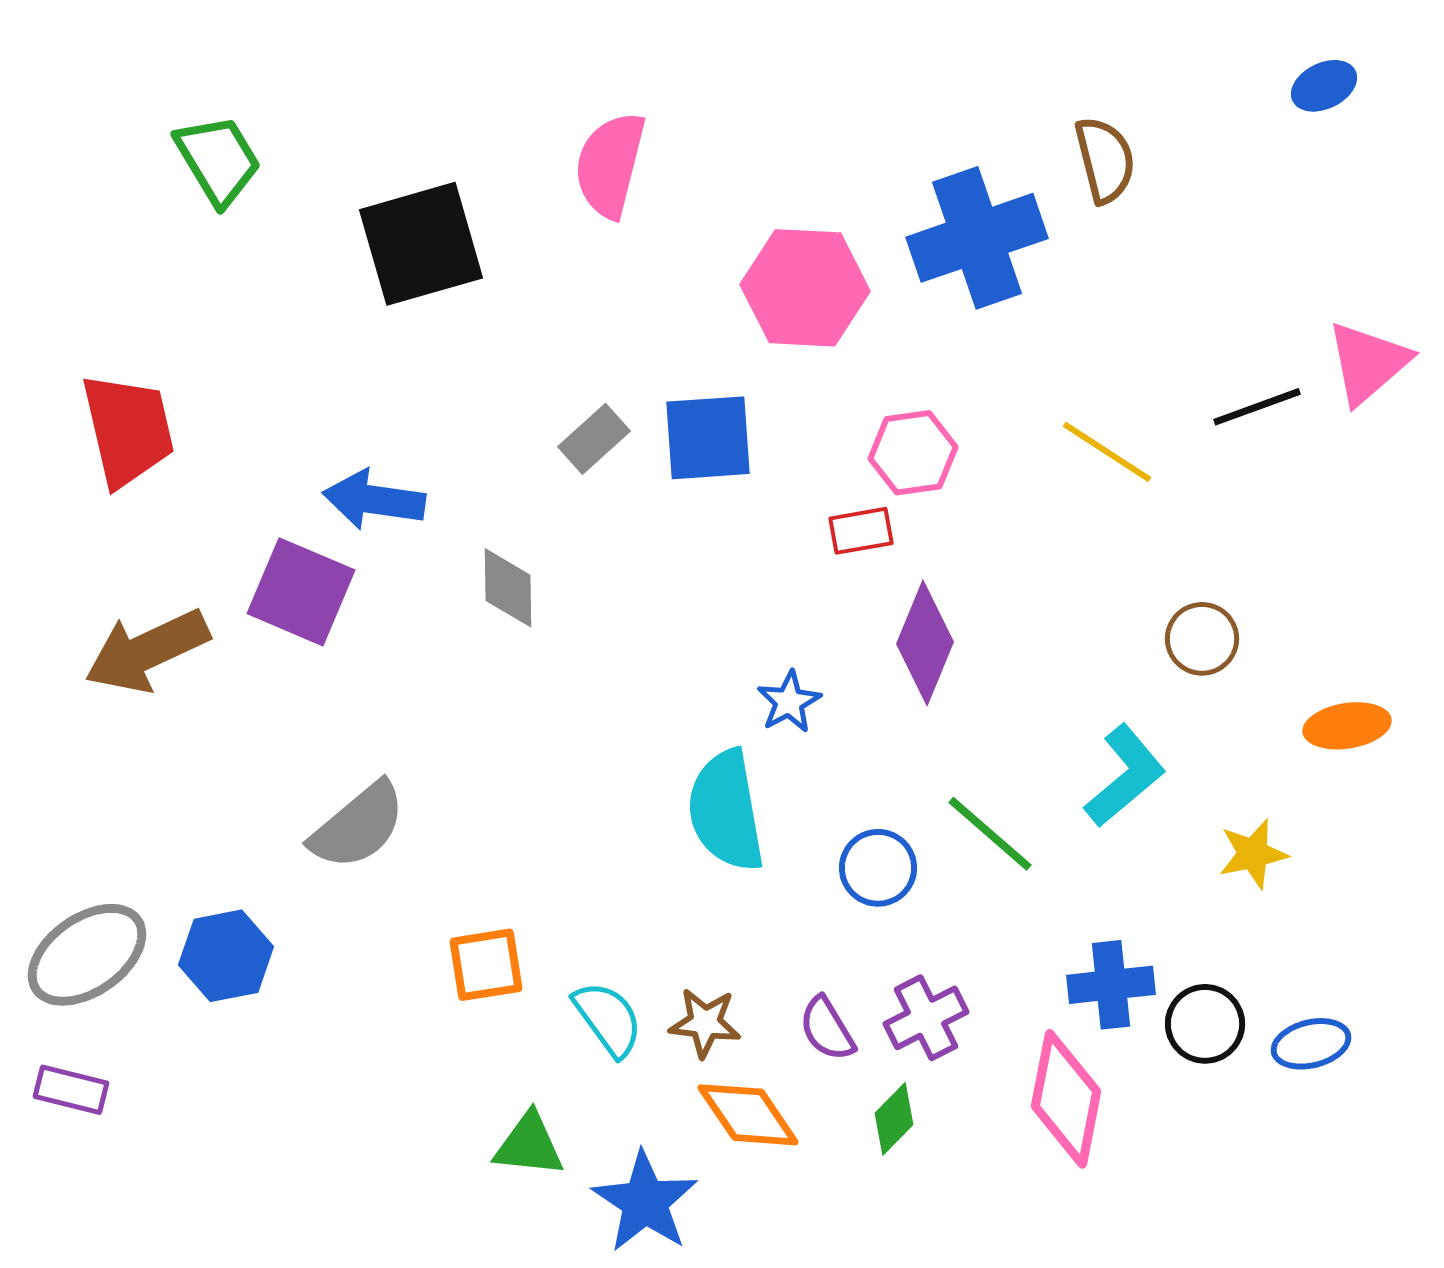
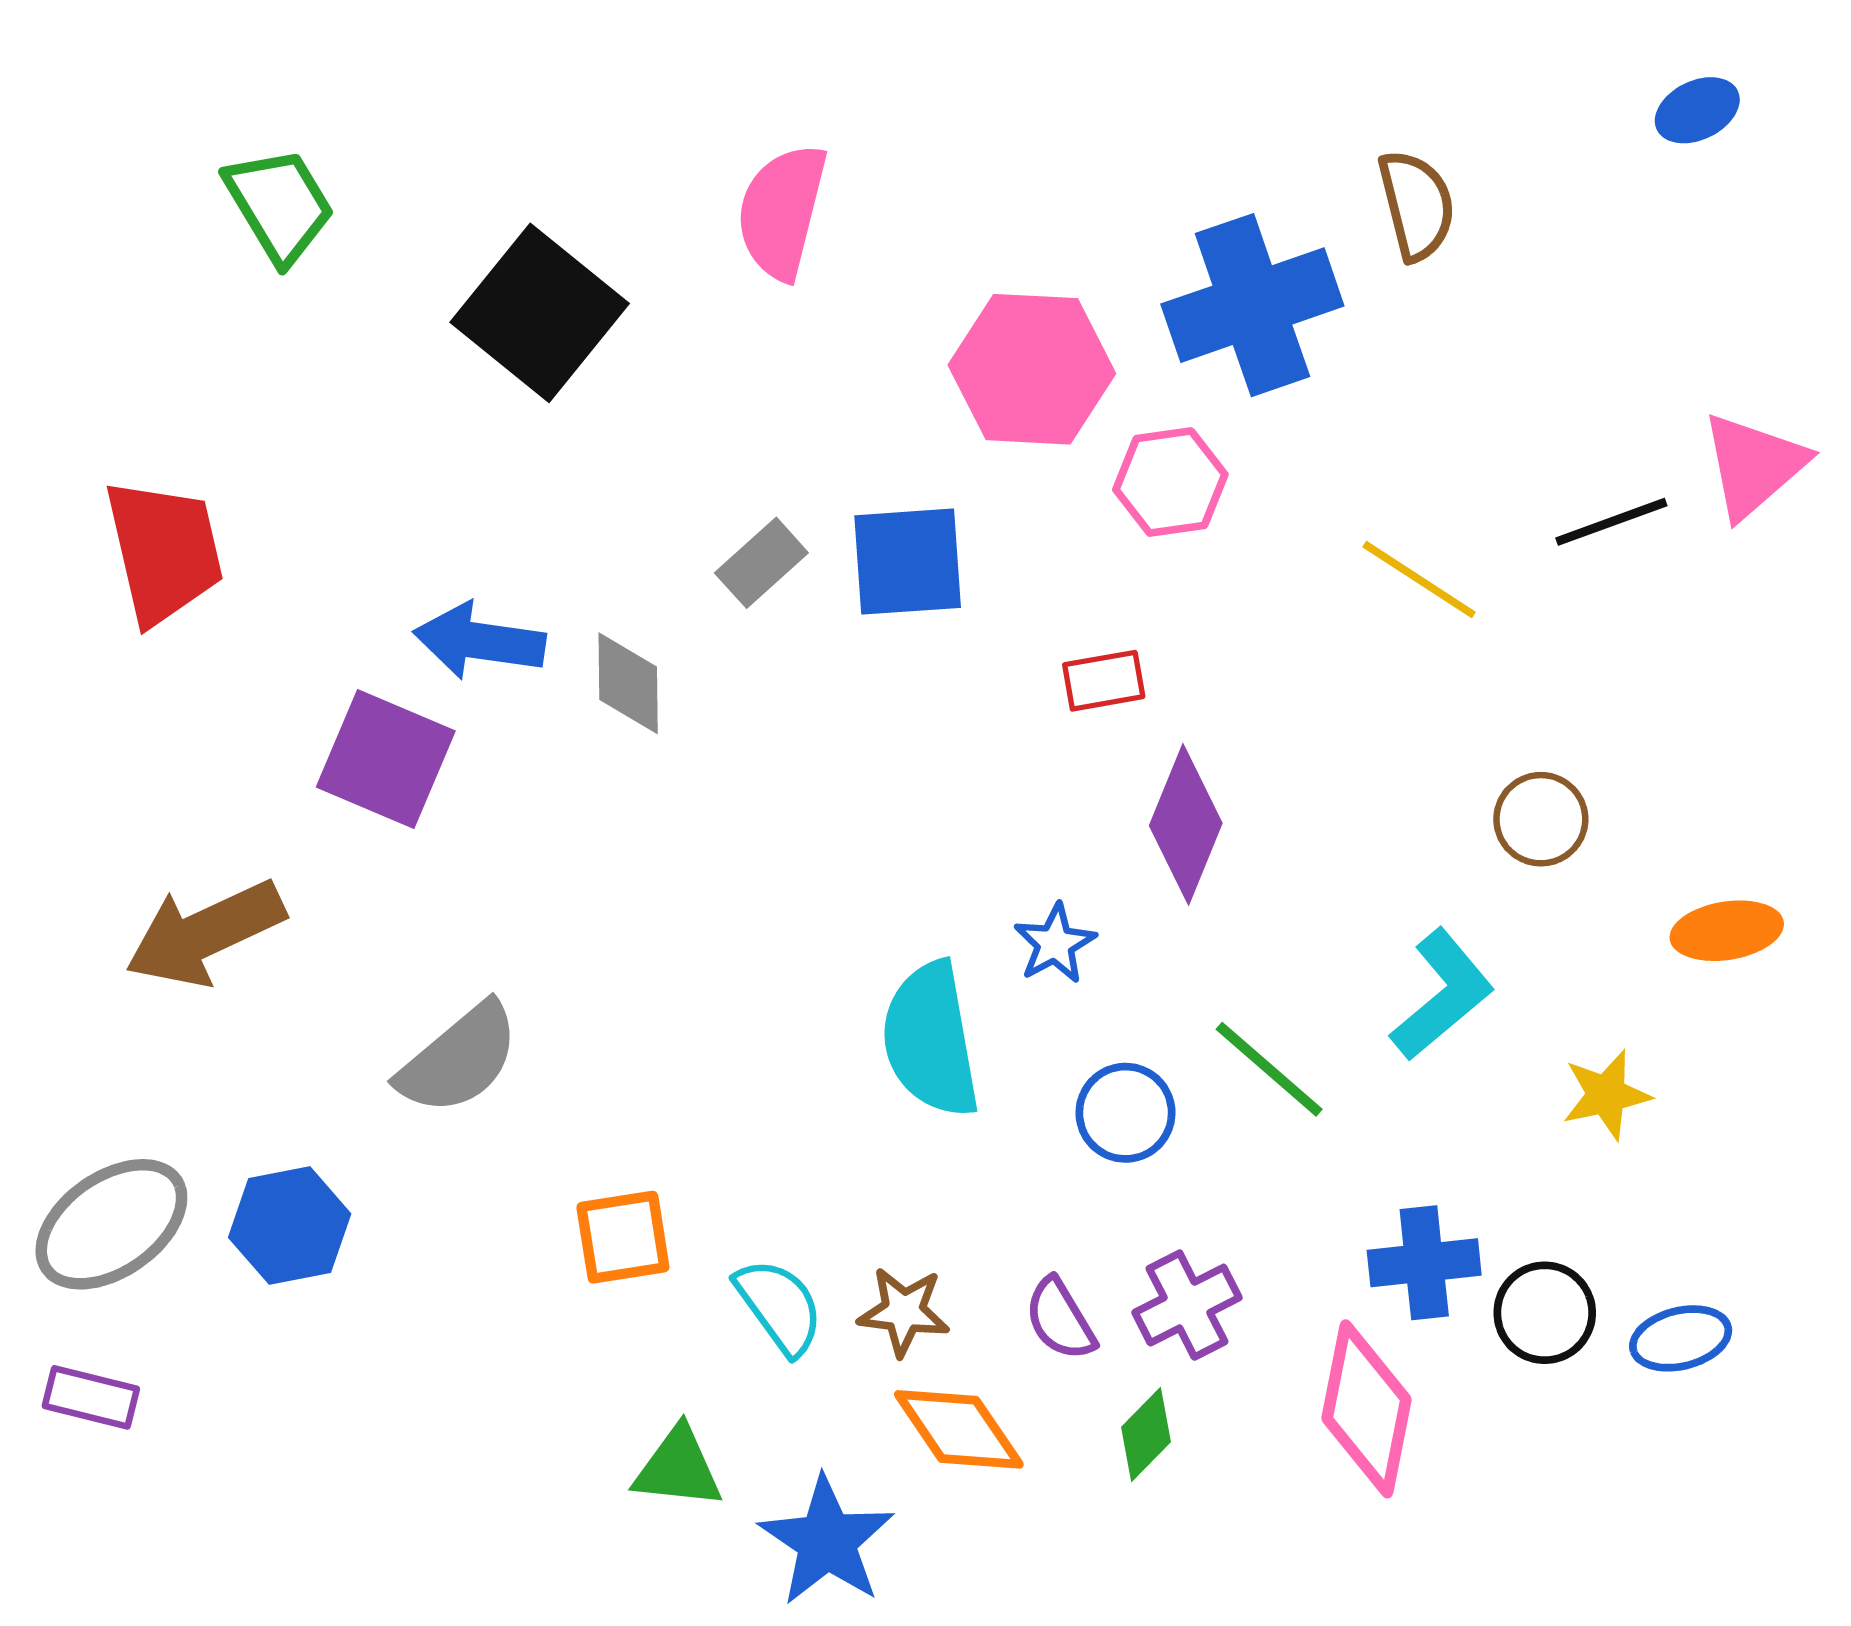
black square: (421, 244) -> (540, 313), turned -35
pink hexagon: (913, 453) -> (1170, 482), moved
gray diamond: (508, 588) -> (628, 683), moved
brown arrow: (147, 651) -> (205, 933), moved
blue star: (789, 702) -> (1055, 944), moved

